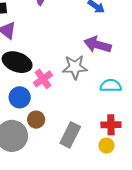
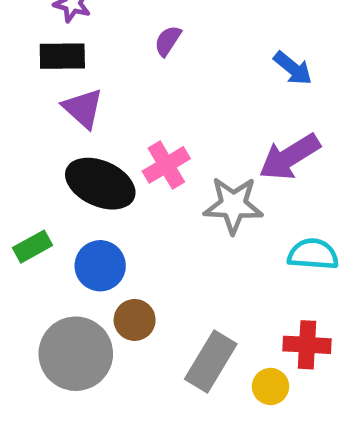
purple arrow: (98, 45) -> (290, 157), turned -52
pink cross: (43, 79) -> (166, 165), moved
yellow circle: (106, 146) -> (271, 386), moved

